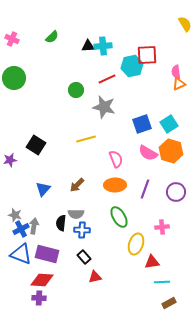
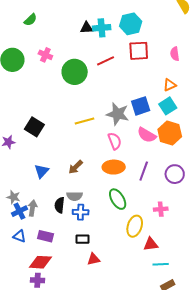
green semicircle: (52, 37) -> (30, 20), moved
pink cross: (12, 39) -> (45, 55), moved
red square: (147, 55) -> (139, 51), moved
cyan hexagon: (132, 66) -> (131, 24), moved
orange triangle: (179, 84) -> (170, 85), moved
green circle: (76, 90) -> (75, 72), size x1.6
gray star: (104, 107) -> (118, 114), moved
blue triangle: (21, 254) -> (19, 236), size x0.6
purple rectangle: (47, 254) -> (45, 236), size x0.7
black rectangle: (84, 257) -> (83, 239), turned -48

